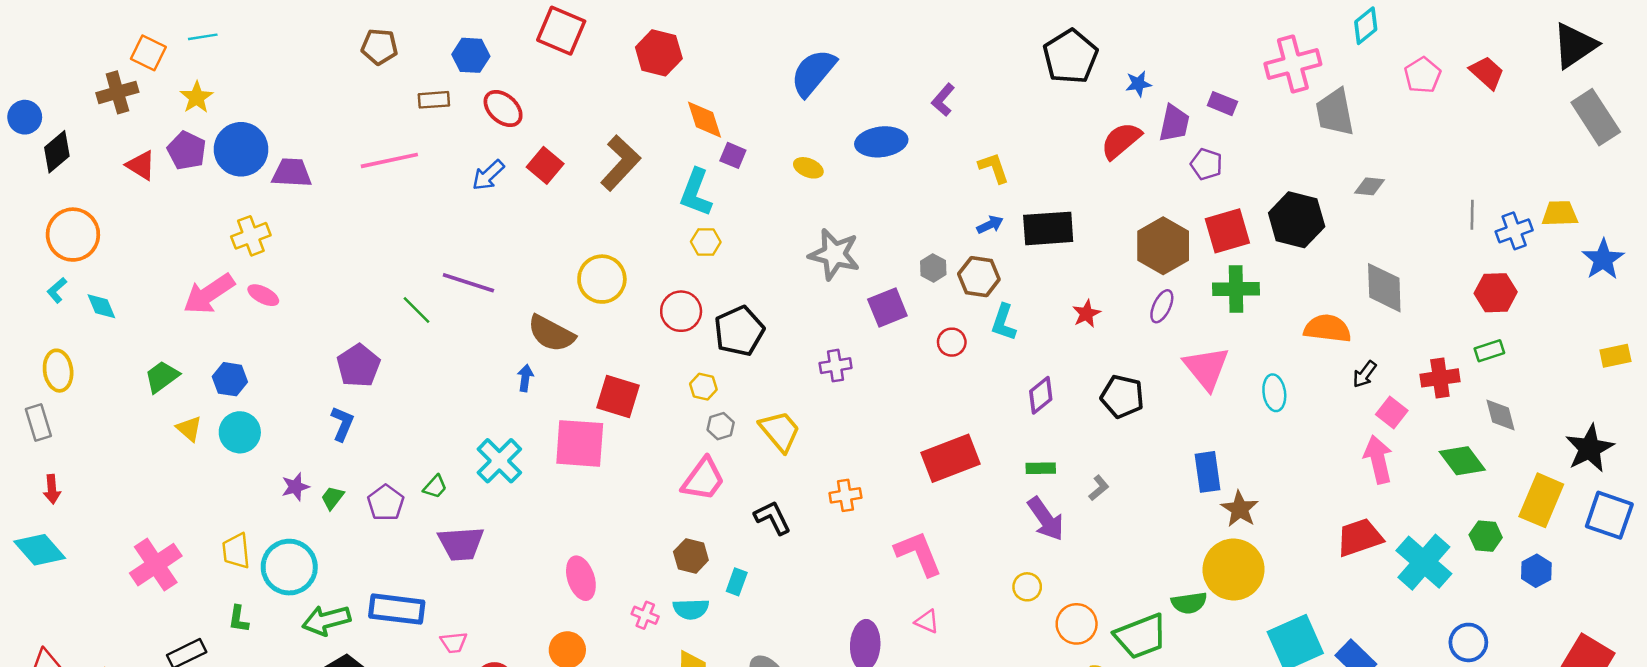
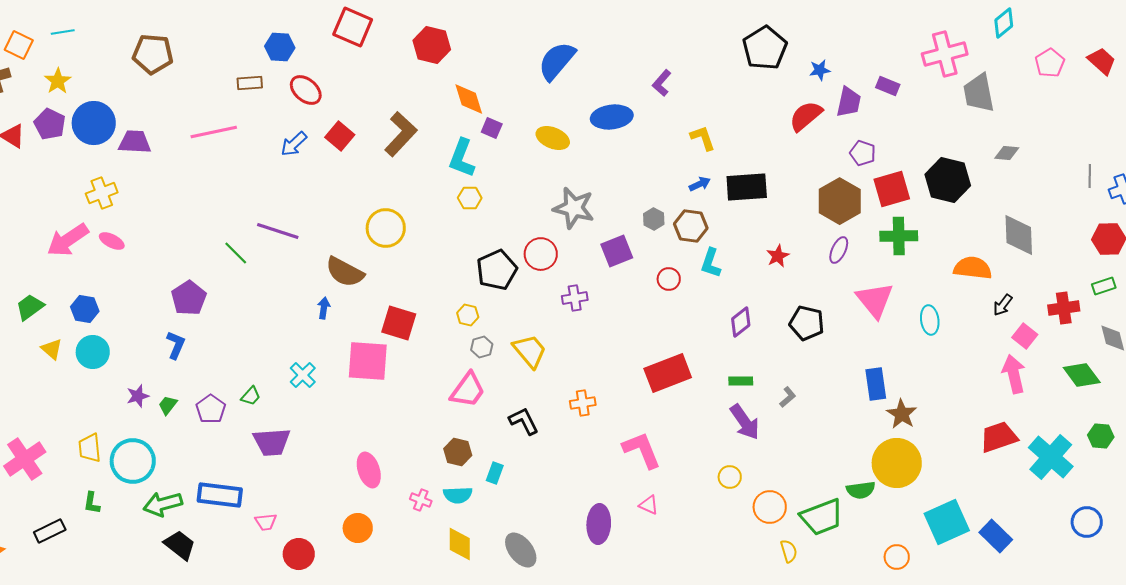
brown pentagon: (379, 47) -> (153, 54), moved, size x1.4
purple pentagon: (1206, 164) -> (863, 153), moved
yellow ellipse: (808, 168) -> (553, 138), size x1.4
red circle: (681, 311) -> (541, 254), moved
cyan cross: (499, 461) -> (303, 375), size x0.7

